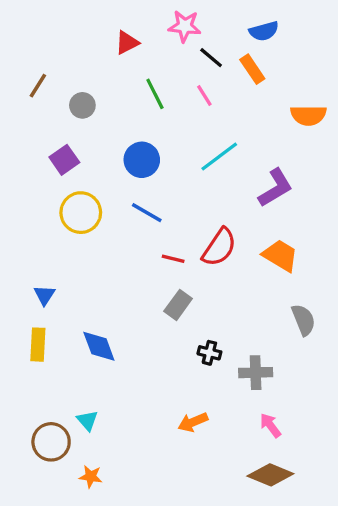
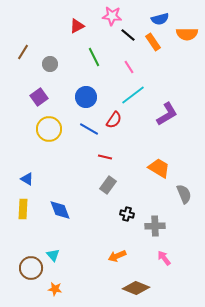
pink line: (204, 95) -> (129, 67), moved
orange semicircle: (308, 115) -> (187, 34), moved
red semicircle: (219, 247) -> (114, 120), moved, size x0.7
orange trapezoid: (280, 255) -> (159, 168), moved
blue triangle: (44, 295) -> (27, 179), turned -32
brown diamond: (270, 475) -> (136, 288), moved

